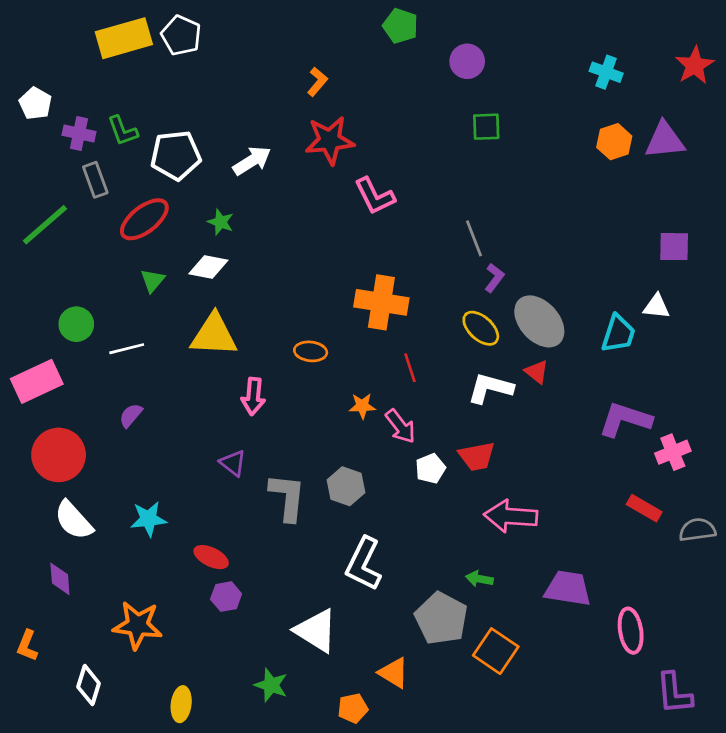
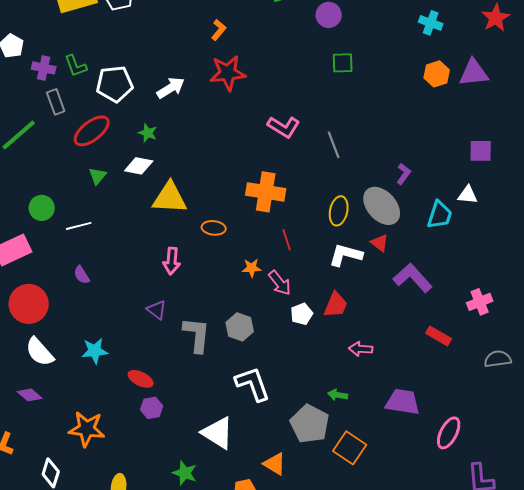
pink L-shape: (375, 196) -> (284, 127), moved, turned -32
purple L-shape: (494, 278) -> (404, 174), moved
yellow ellipse: (481, 328) -> (339, 211), turned 60
yellow triangle: (214, 335) -> (170, 198), moved
purple semicircle: (131, 415) -> (82, 275), turned -72
purple L-shape: (625, 419) -> (413, 278), moved, turned 30
red trapezoid: (477, 456) -> (336, 305), turned -56
red rectangle: (644, 508) -> (439, 336), moved
pink arrow: (511, 516) -> (361, 349), size x0.6
white L-shape: (364, 564) -> (253, 384), turned 135
purple diamond: (60, 579) -> (30, 395), turned -45
pink ellipse: (631, 631) -> (449, 433), turned 36

